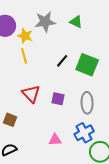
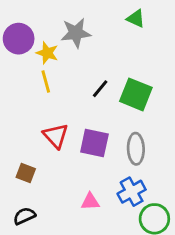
green triangle: (76, 22) -> (136, 19), moved
purple square: (58, 99) -> (94, 143), size x1.5

